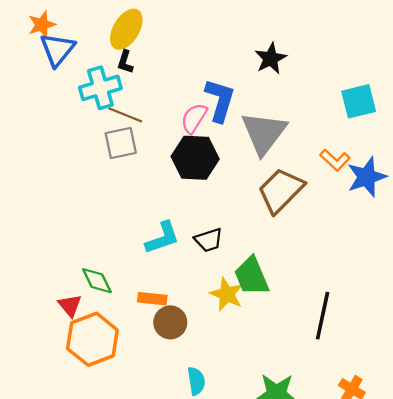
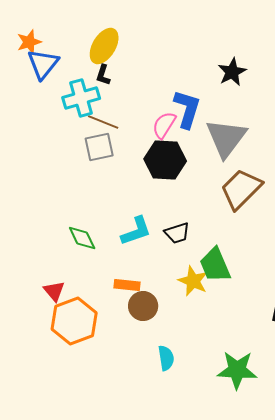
green diamond: (97, 281) -> (82, 238), moved

